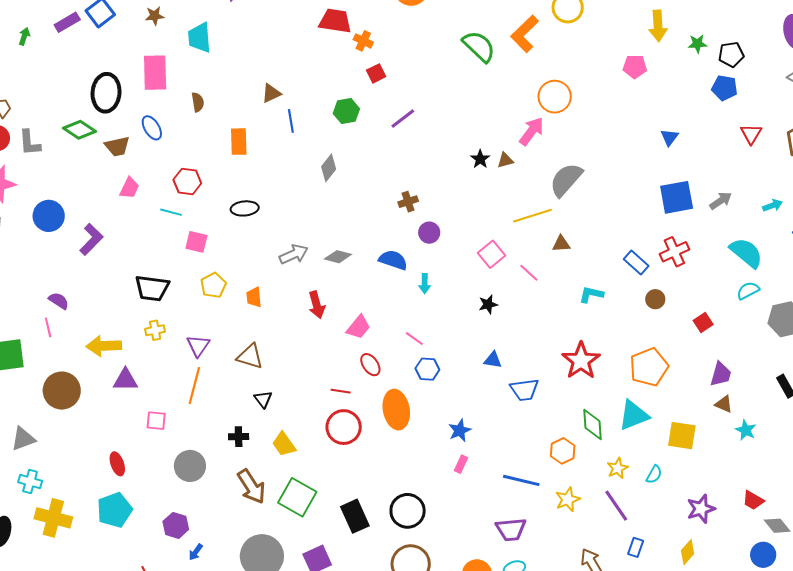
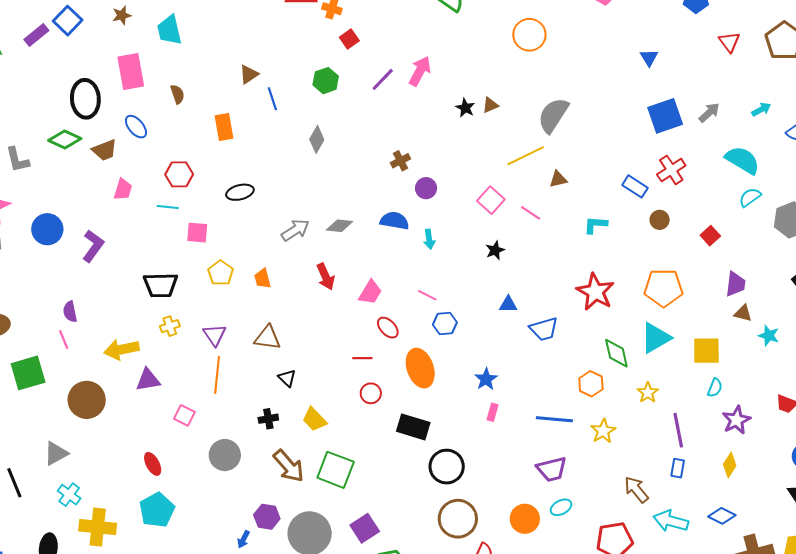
pink arrow: (532, 131) -> (420, 71), moved
purple semicircle: (59, 301) -> (70, 312), turned -125
orange pentagon: (649, 367) -> (663, 288), turned 30
pink square: (156, 421) -> (184, 415), turned 30
red circle: (344, 427) -> (371, 393), size x0.6
cyan semicircle: (654, 474) -> (715, 388), moved
cyan cross: (30, 482) -> (69, 495), turned 30
purple line: (616, 506) -> (678, 430), moved, turned 32
black rectangle: (355, 516) -> (413, 427), moved, turned -40
purple hexagon: (176, 525) -> (267, 517), moved

